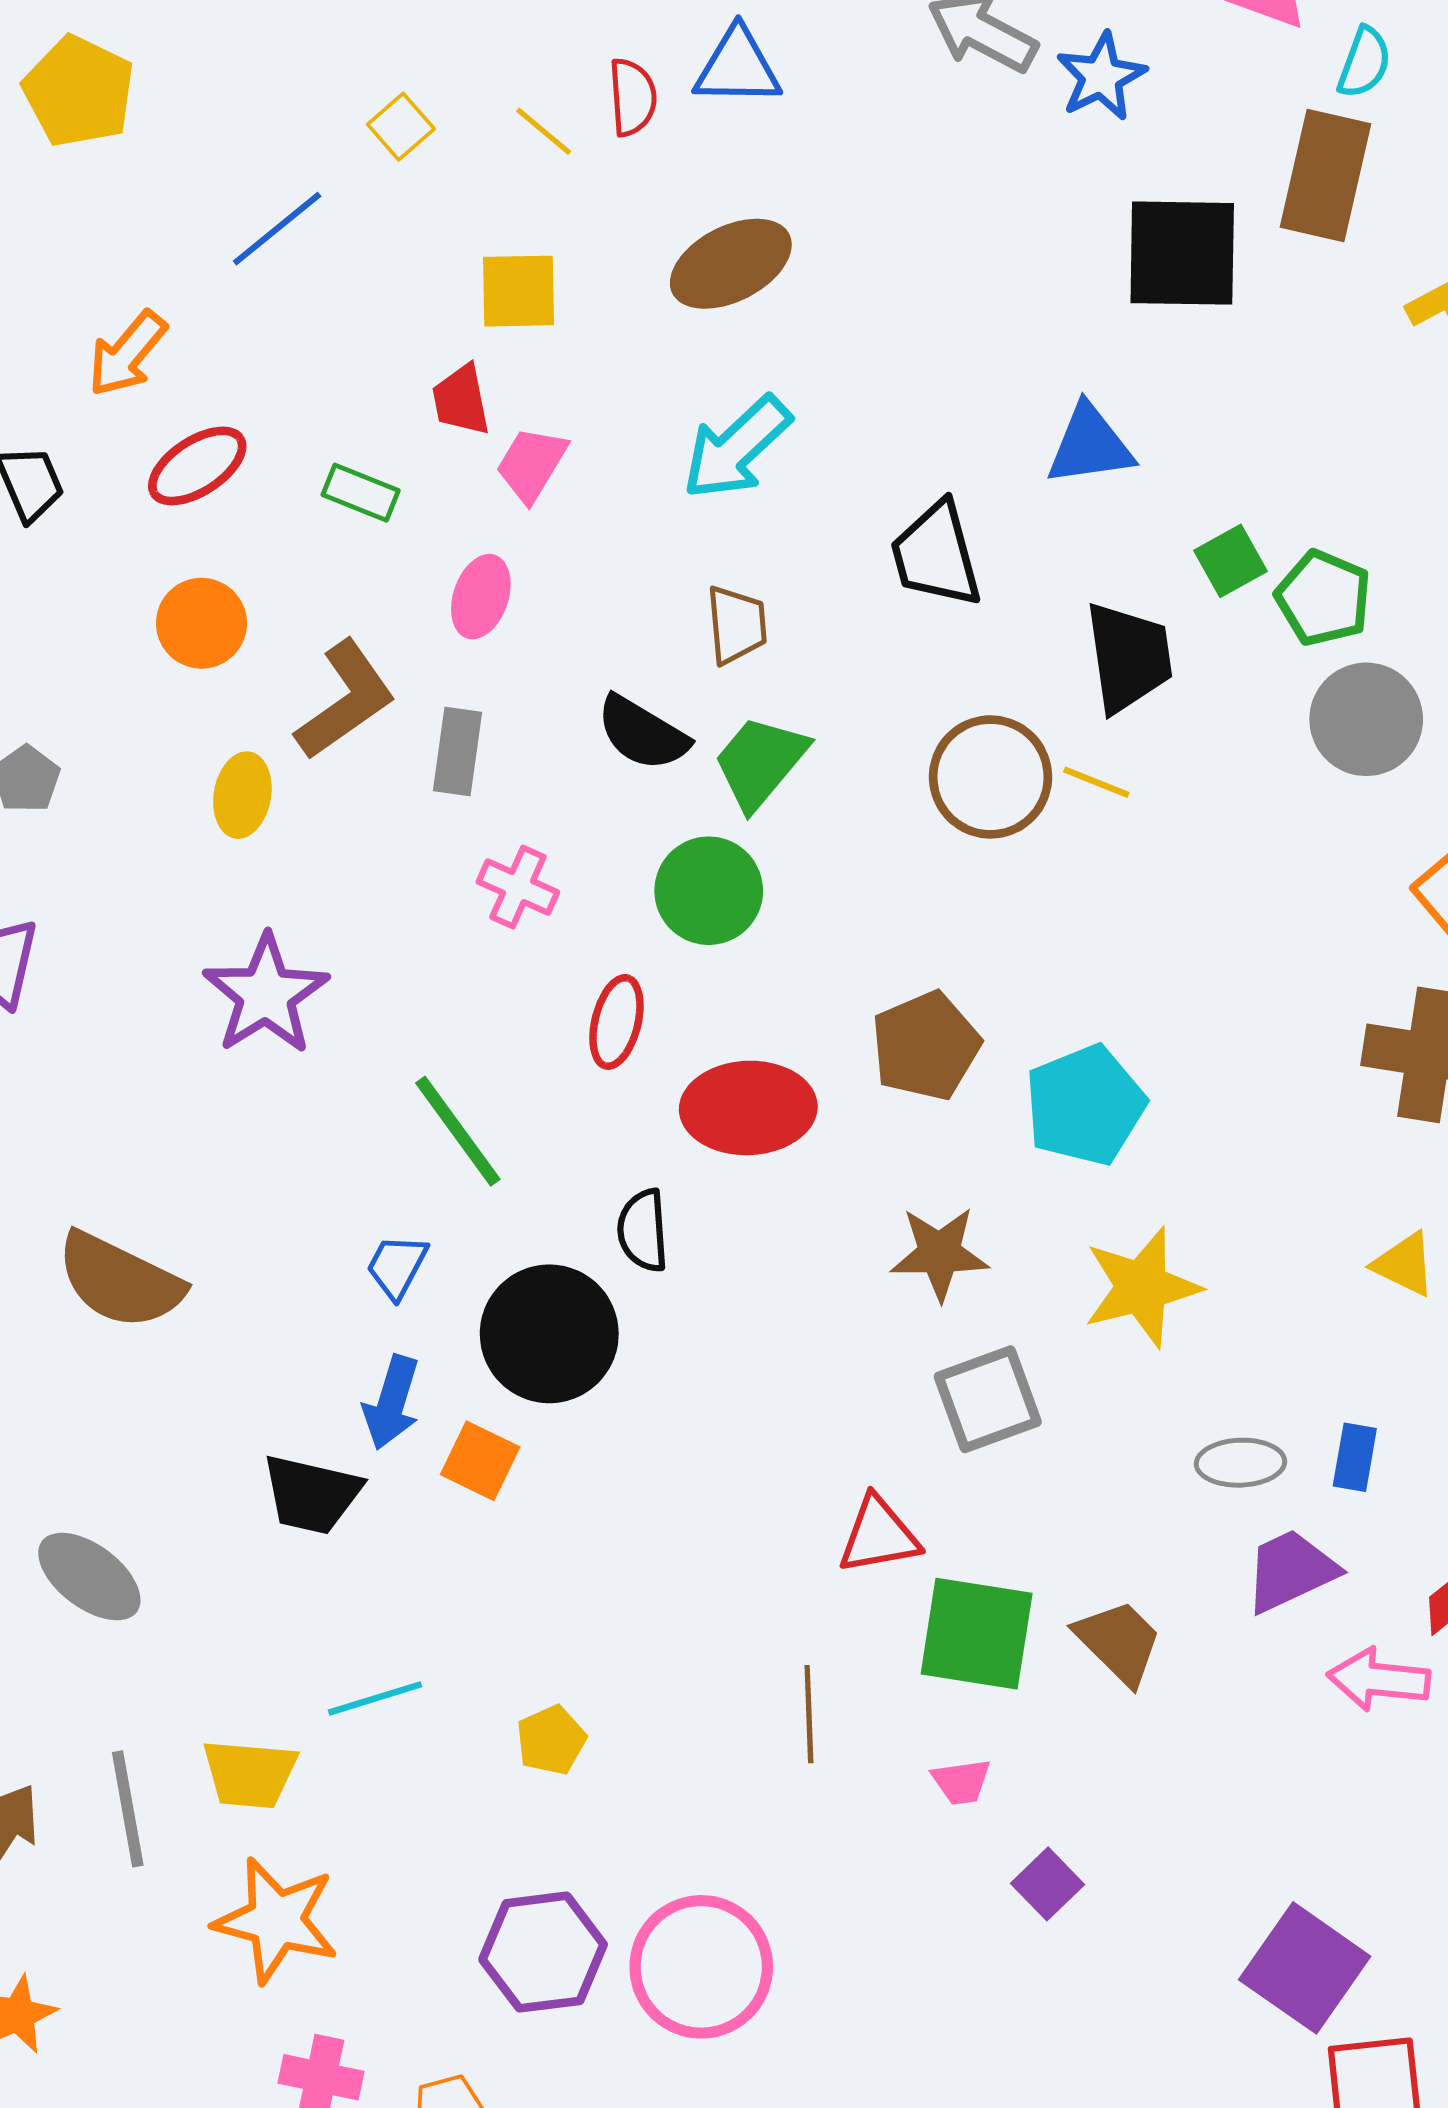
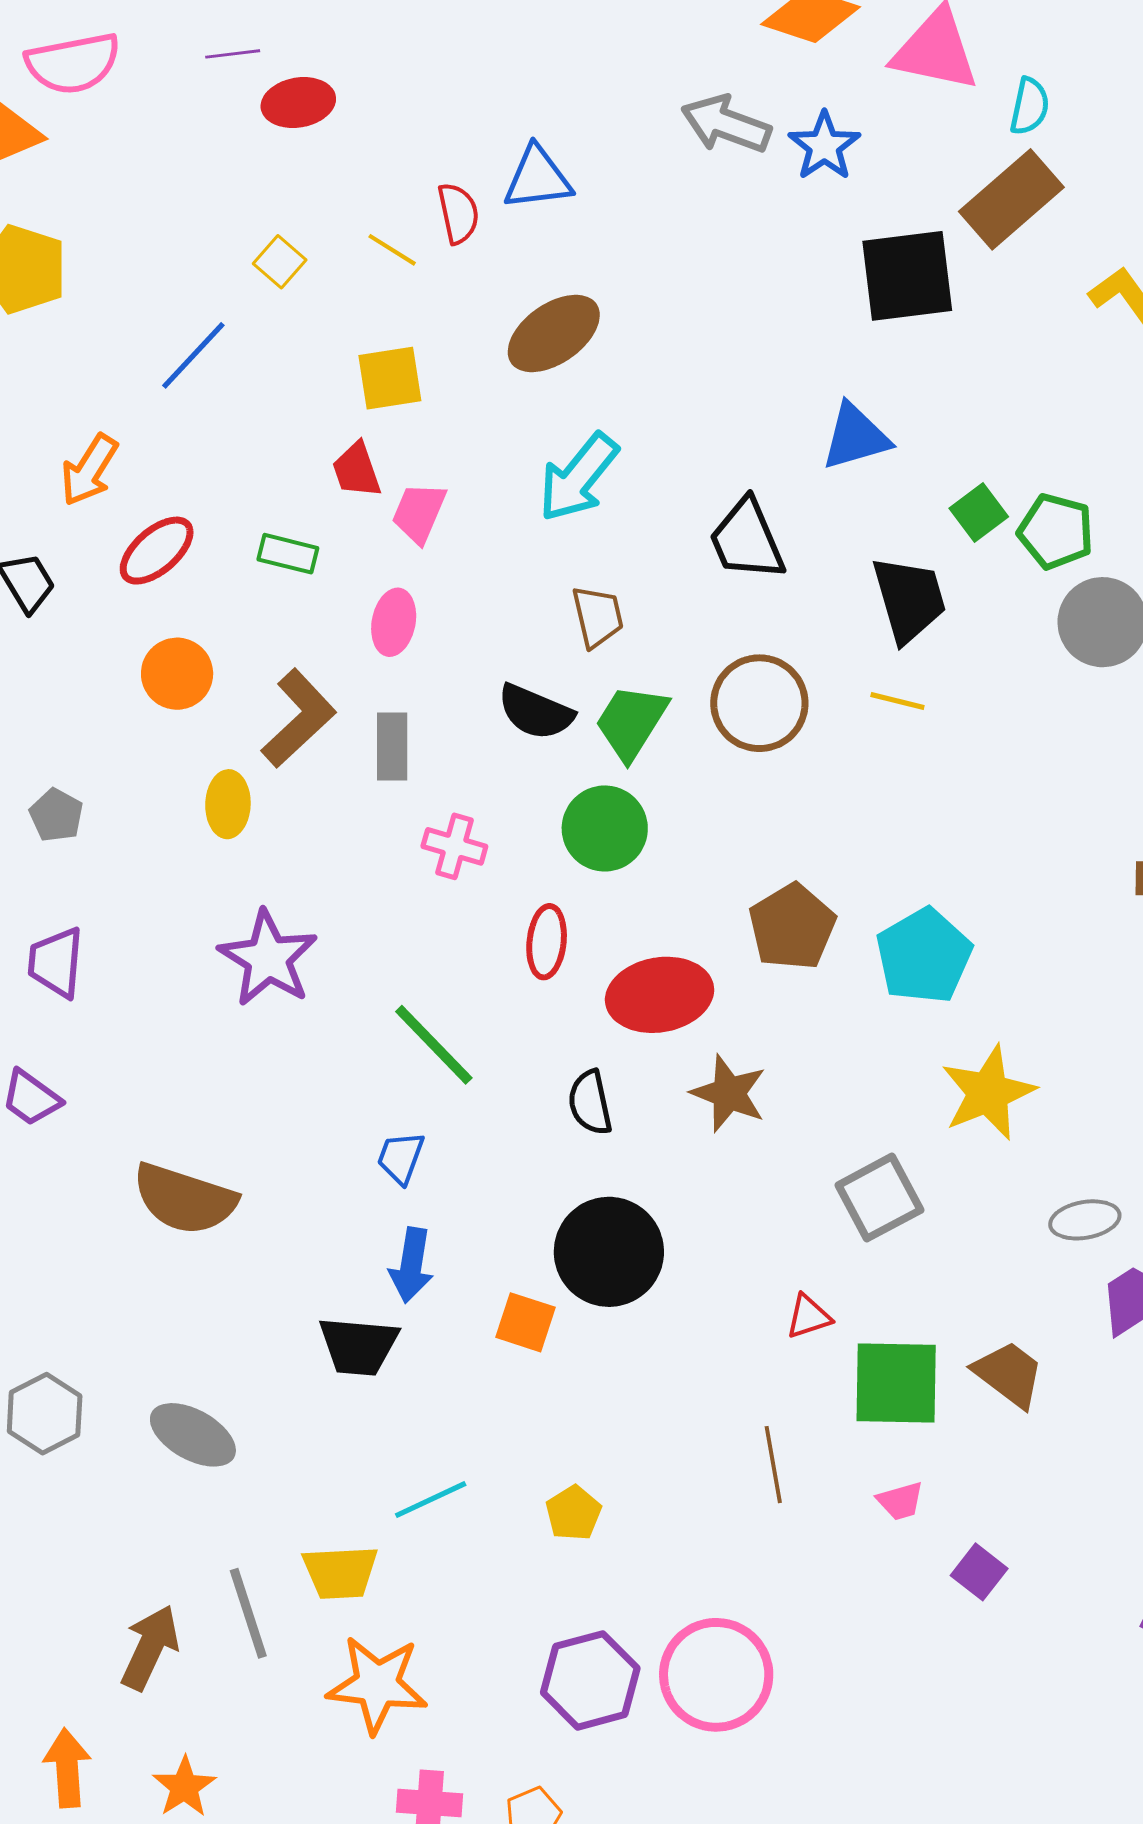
brown rectangle: (1325, 176) -> (1011, 199), turned 44
brown circle: (991, 777) -> (759, 703), moved
brown star: (940, 1253) -> (729, 1093), moved, turned 30
black circle: (549, 1334) -> (609, 1252), moved
orange square: (480, 1461) -> (525, 1322), moved
red triangle: (879, 1535) -> (809, 1316), size x0.7

